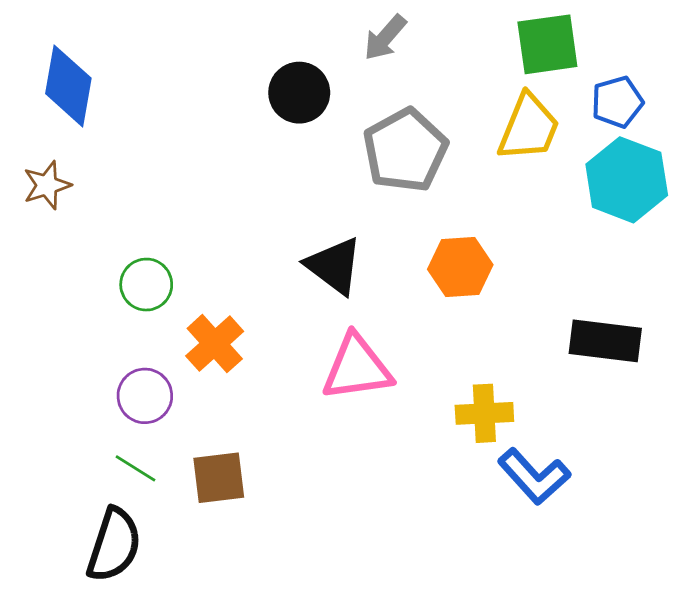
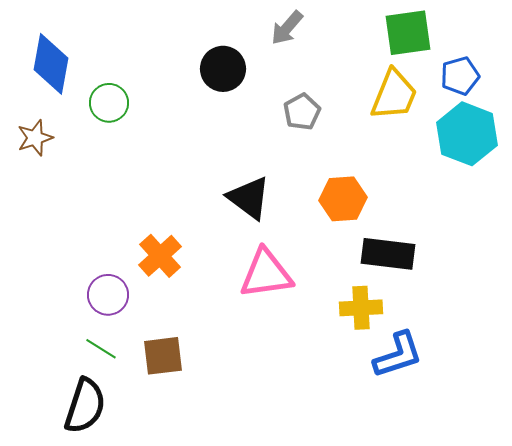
gray pentagon: (405, 150) -> (302, 112), size x0.6
green circle: (146, 285) -> (109, 103), moved
black rectangle: (605, 341) -> (388, 254), moved
blue L-shape: (534, 476) -> (398, 355), turned -66

